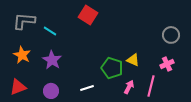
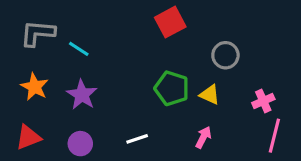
red square: (88, 15) -> (170, 22), moved, turned 30
gray circle: (171, 35) -> (225, 55), moved
green pentagon: (112, 68) -> (172, 88), moved
pink line: (151, 86) -> (274, 136), moved

